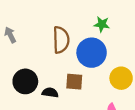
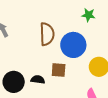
green star: (102, 24) -> (88, 15), moved
black circle: (25, 81) -> (14, 82), moved

